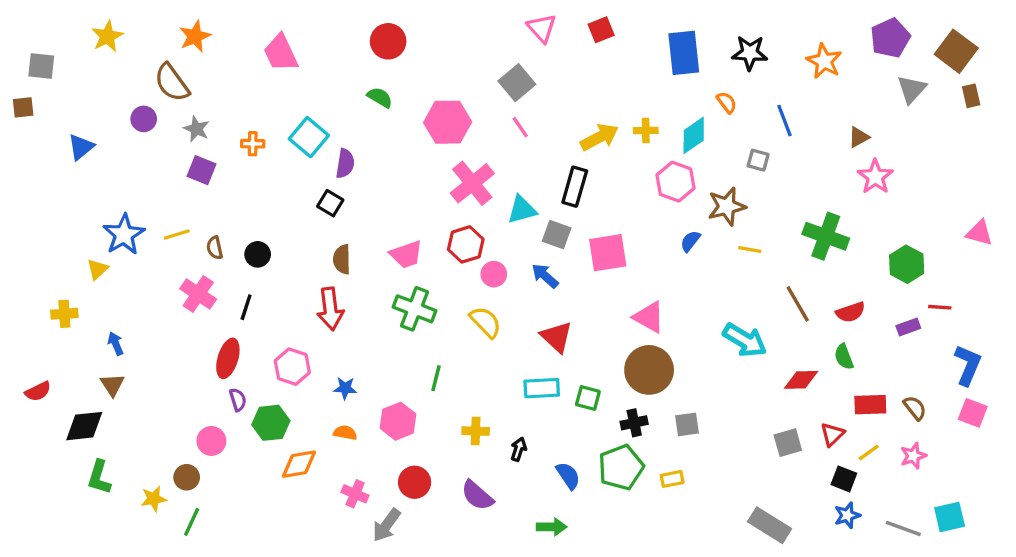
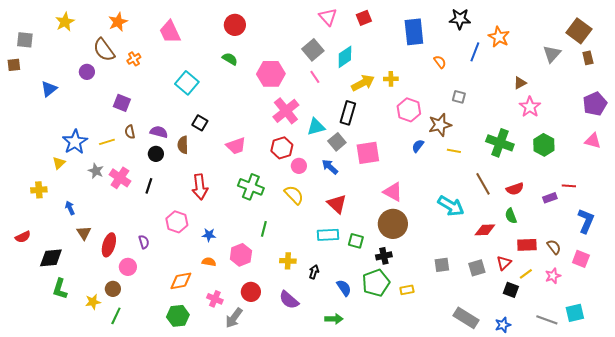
purple pentagon: (890, 38) -> (595, 104), moved
black star: (750, 53) -> (460, 19), moved
blue line: (784, 121) -> (475, 52), moved, turned 42
gray star: (197, 129) -> (96, 171), moved
cyan diamond: (694, 135) -> (345, 57), moved
orange cross: (253, 144) -> (134, 59), moved, turned -32
purple semicircle: (345, 164) -> (159, 132), moved, turned -84
gray square: (557, 235) -> (337, 142), turned 30
brown semicircle: (215, 248) -> (130, 132), moved
pink trapezoid: (406, 254) -> (236, 146), moved
brown semicircle: (342, 259) -> (183, 145), moved
green hexagon: (907, 264) -> (544, 145), moved
red ellipse: (228, 358) -> (109, 245), moved
brown triangle: (112, 385) -> (84, 233), moved
pink square: (973, 413) -> (581, 259), moved
green hexagon: (271, 423) -> (178, 316), moved
gray square: (687, 424) -> (442, 265), moved
blue star: (847, 515) -> (503, 325), moved

